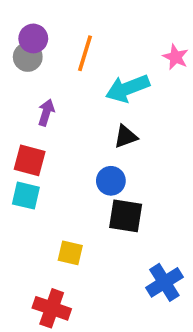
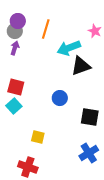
purple arrow: (46, 112) -> (15, 48), moved
black triangle: (126, 136) -> (81, 66), moved, size x1.5
cyan square: (26, 196) -> (14, 106), turned 35
black square: (126, 216) -> (90, 117), moved

